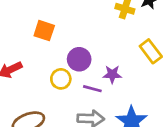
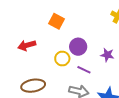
purple star: (112, 74) -> (107, 55), moved

